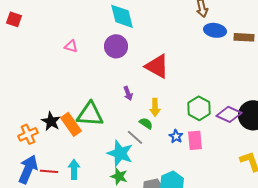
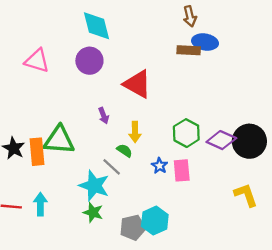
brown rectangle: (244, 37) -> (189, 50), moved
pink triangle: (71, 46) -> (37, 61), size x1.6
orange rectangle: (71, 124) -> (37, 152), turned 30

